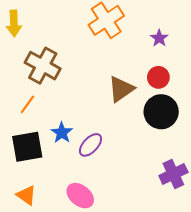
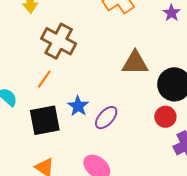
red circle: (158, 77) -> (165, 117), moved
brown triangle: (121, 89) -> (135, 63), turned 36

